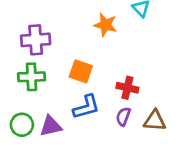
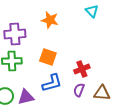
orange star: (105, 25) -> (50, 20), moved
red cross: (127, 88) -> (82, 69), turned -35

